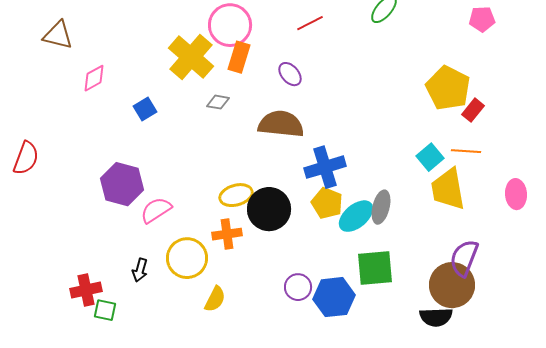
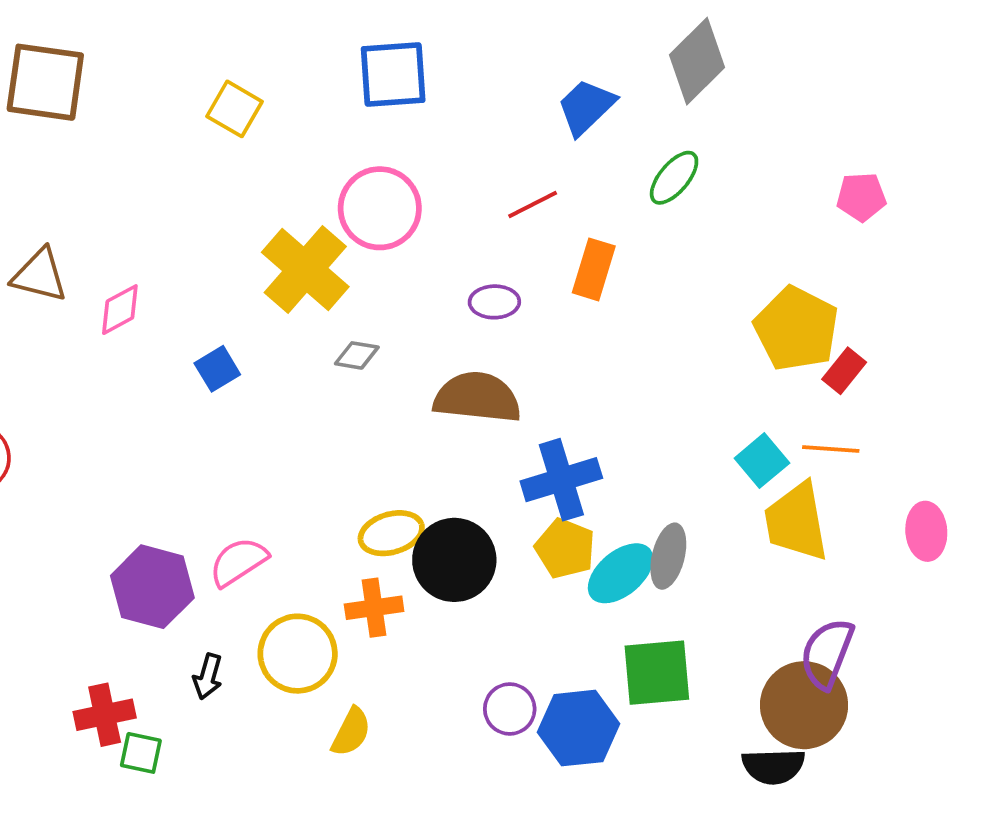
brown triangle: (58, 35) -> (40, 275), moved
orange rectangle: (239, 57) -> (594, 269), moved
purple ellipse: (290, 74) -> (494, 302), turned -50
purple hexagon: (122, 184) -> (152, 587), moved

